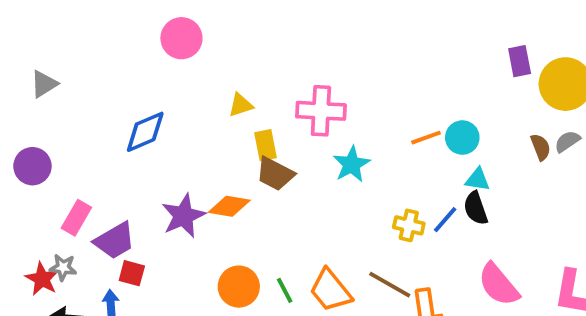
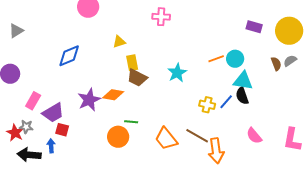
purple rectangle: (520, 61) -> (254, 27), moved, turned -63
pink cross: (321, 111) -> (161, 17), moved, size x0.7
cyan triangle: (478, 180) -> (243, 81), size x1.5
pink semicircle: (499, 285) -> (254, 136), size x0.7
green line: (285, 290) -> (131, 122), moved, turned -56

